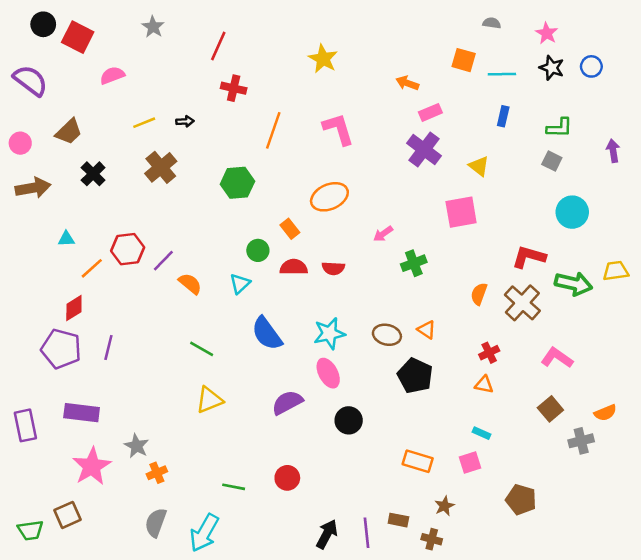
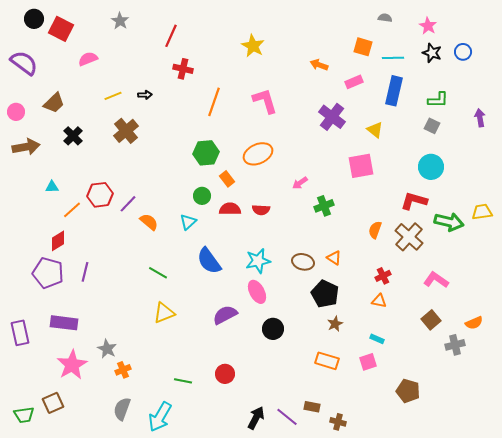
pink rectangle: (430, 112) -> (354, 82), moved
blue rectangle: (503, 116) -> (394, 91), size x1.8
green hexagon: (237, 183) -> (206, 153), moved
cyan circle: (572, 212) -> (431, 167), moved
brown star: (444, 506) -> (335, 324), moved
purple line: (366, 533) -> (287, 417), turned -45

